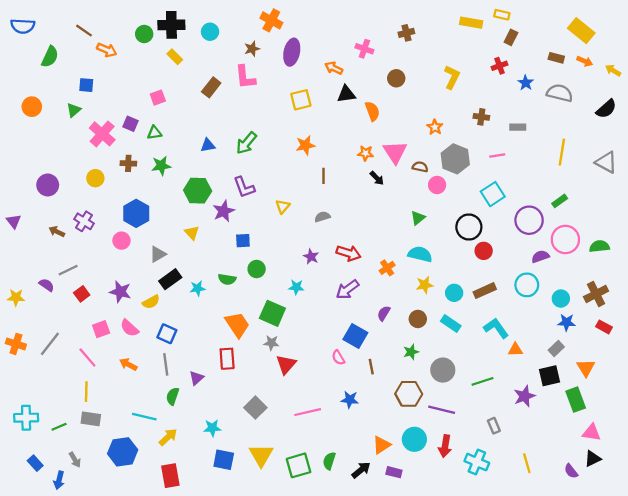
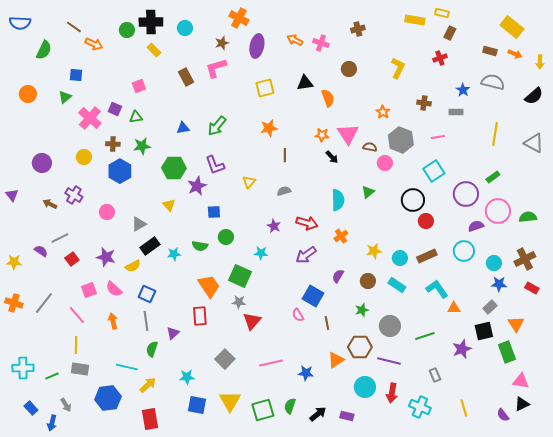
orange arrow: (334, 68) -> (295, 40), moved
yellow arrow: (613, 70) -> (540, 62), turned -120
pink L-shape: (245, 77) -> (216, 68), turned 80
blue star: (526, 83) -> (463, 90), moved
brown rectangle: (211, 87) -> (186, 77), turned -66
blue hexagon: (136, 213) -> (120, 171), moved
cyan semicircle: (420, 254) -> (338, 200), moved, turned 75
orange arrow: (128, 364) -> (113, 321), turned 49
blue star: (350, 400) -> (306, 373), moved
orange triangle: (381, 445) -> (336, 360), moved

